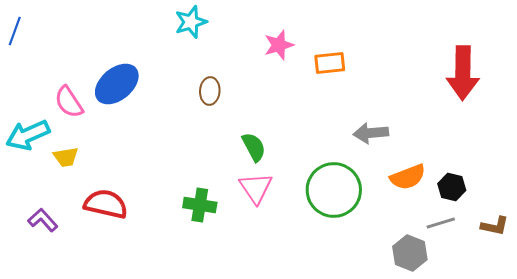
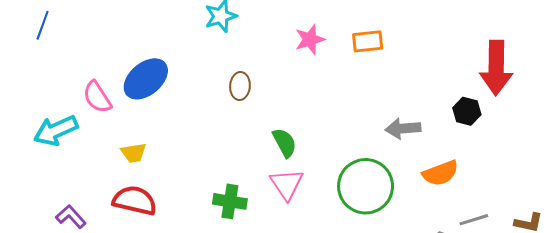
orange rectangle: (330, 63) -> (368, 41), moved
yellow trapezoid: (66, 157) -> (134, 153), moved
black hexagon: (452, 187) -> (467, 111), moved

